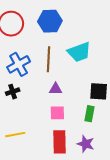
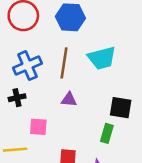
pink square: (57, 113) -> (38, 127), moved

